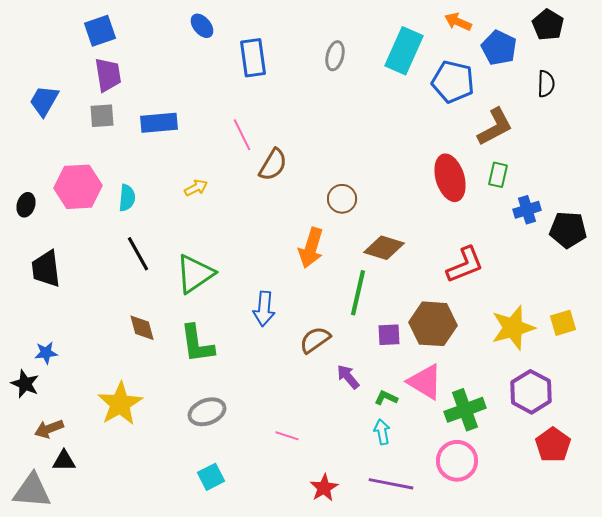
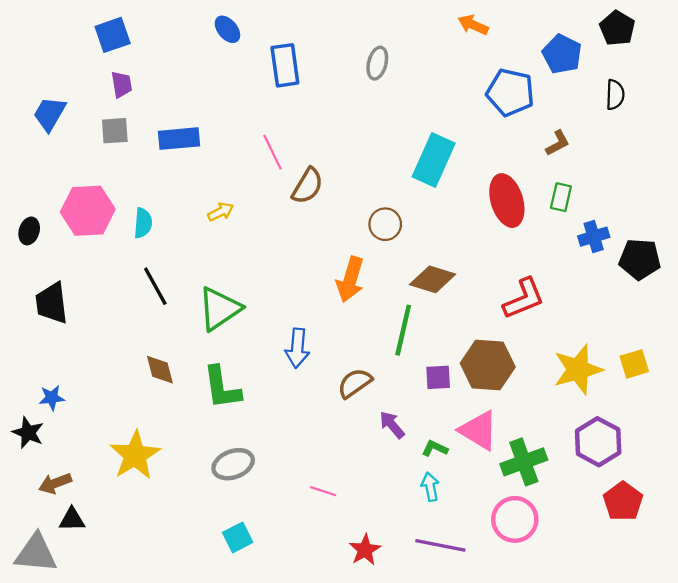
orange arrow: (458, 22) -> (473, 25), moved
cyan rectangle: (404, 51) -> (434, 160), moved
purple trapezoid: (108, 75) -> (122, 85), size x0.7
brown L-shape: (495, 127) -> (558, 143), size x0.6

